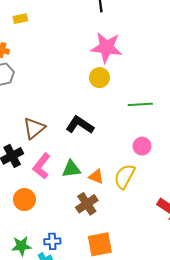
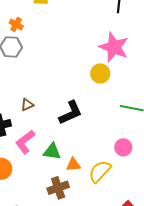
black L-shape: (80, 125) -> (71, 113), turned 108
brown triangle: (34, 128) -> (27, 105), size x0.6
orange triangle: (96, 177) -> (73, 165), turned -42

